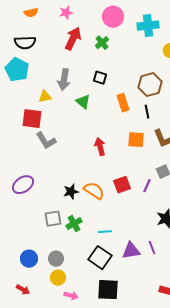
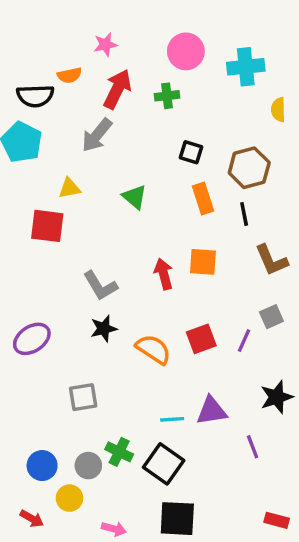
orange semicircle: (31, 13) -> (69, 75), moved
green cross: (102, 43) -> (167, 96), turned 32
black square: (100, 78) -> (191, 152), moved
gray arrow: (64, 80) -> (97, 135), moved, turned 30
orange square: (136, 140) -> (203, 262), moved
gray L-shape: (46, 141) -> (100, 286), moved
black star: (71, 192) -> (104, 329), moved
green cross: (74, 224) -> (119, 452), moved, turned -35
purple triangle: (131, 251) -> (212, 411), moved
yellow circle: (58, 278) -> (69, 498), moved

